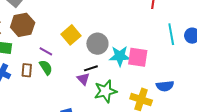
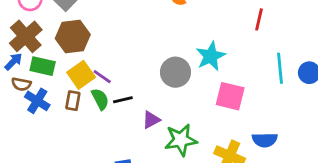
yellow square: (71, 35) -> (81, 75), moved
cyan star: (120, 56) -> (211, 56), moved, turned -30
black line: (91, 68) -> (123, 100), moved
purple triangle: (83, 79) -> (151, 120), turned 40

